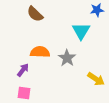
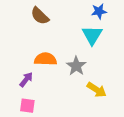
blue star: (97, 10) -> (99, 11), moved
yellow arrow: (96, 79) -> (97, 90), moved

